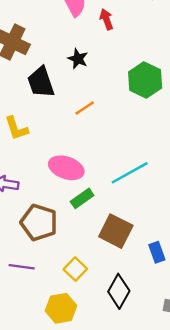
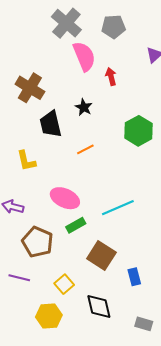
black diamond: (119, 291) -> (99, 306), turned -48

